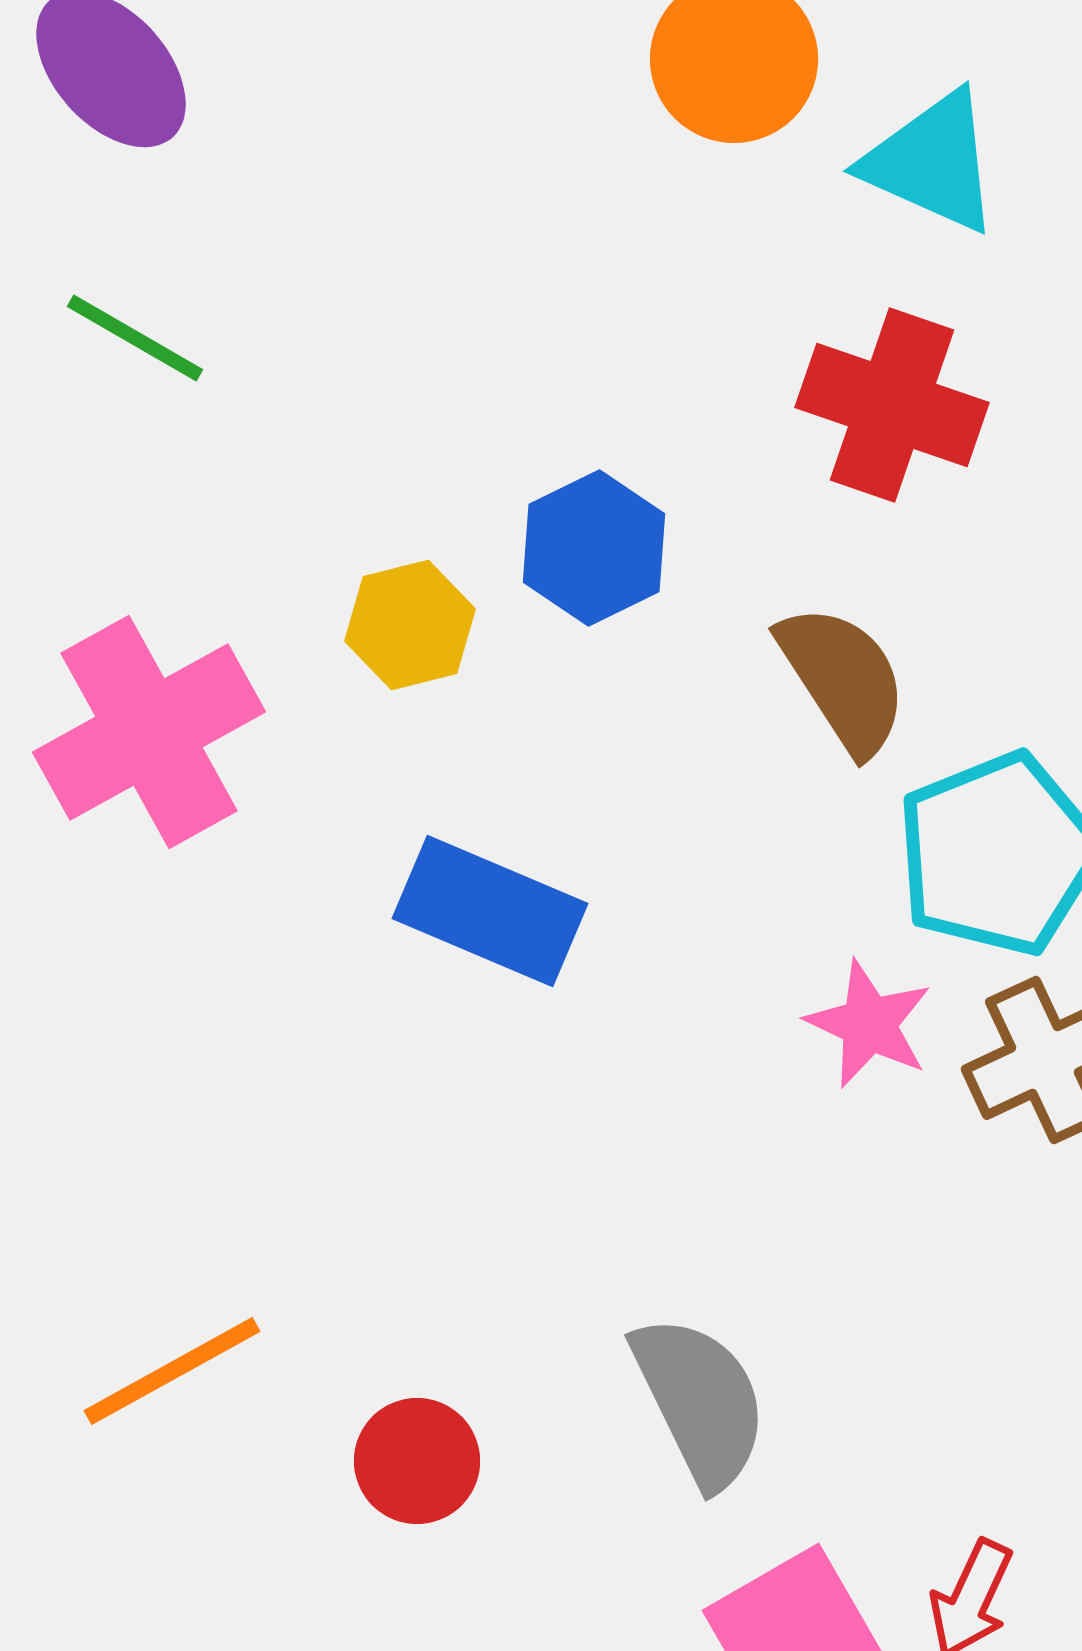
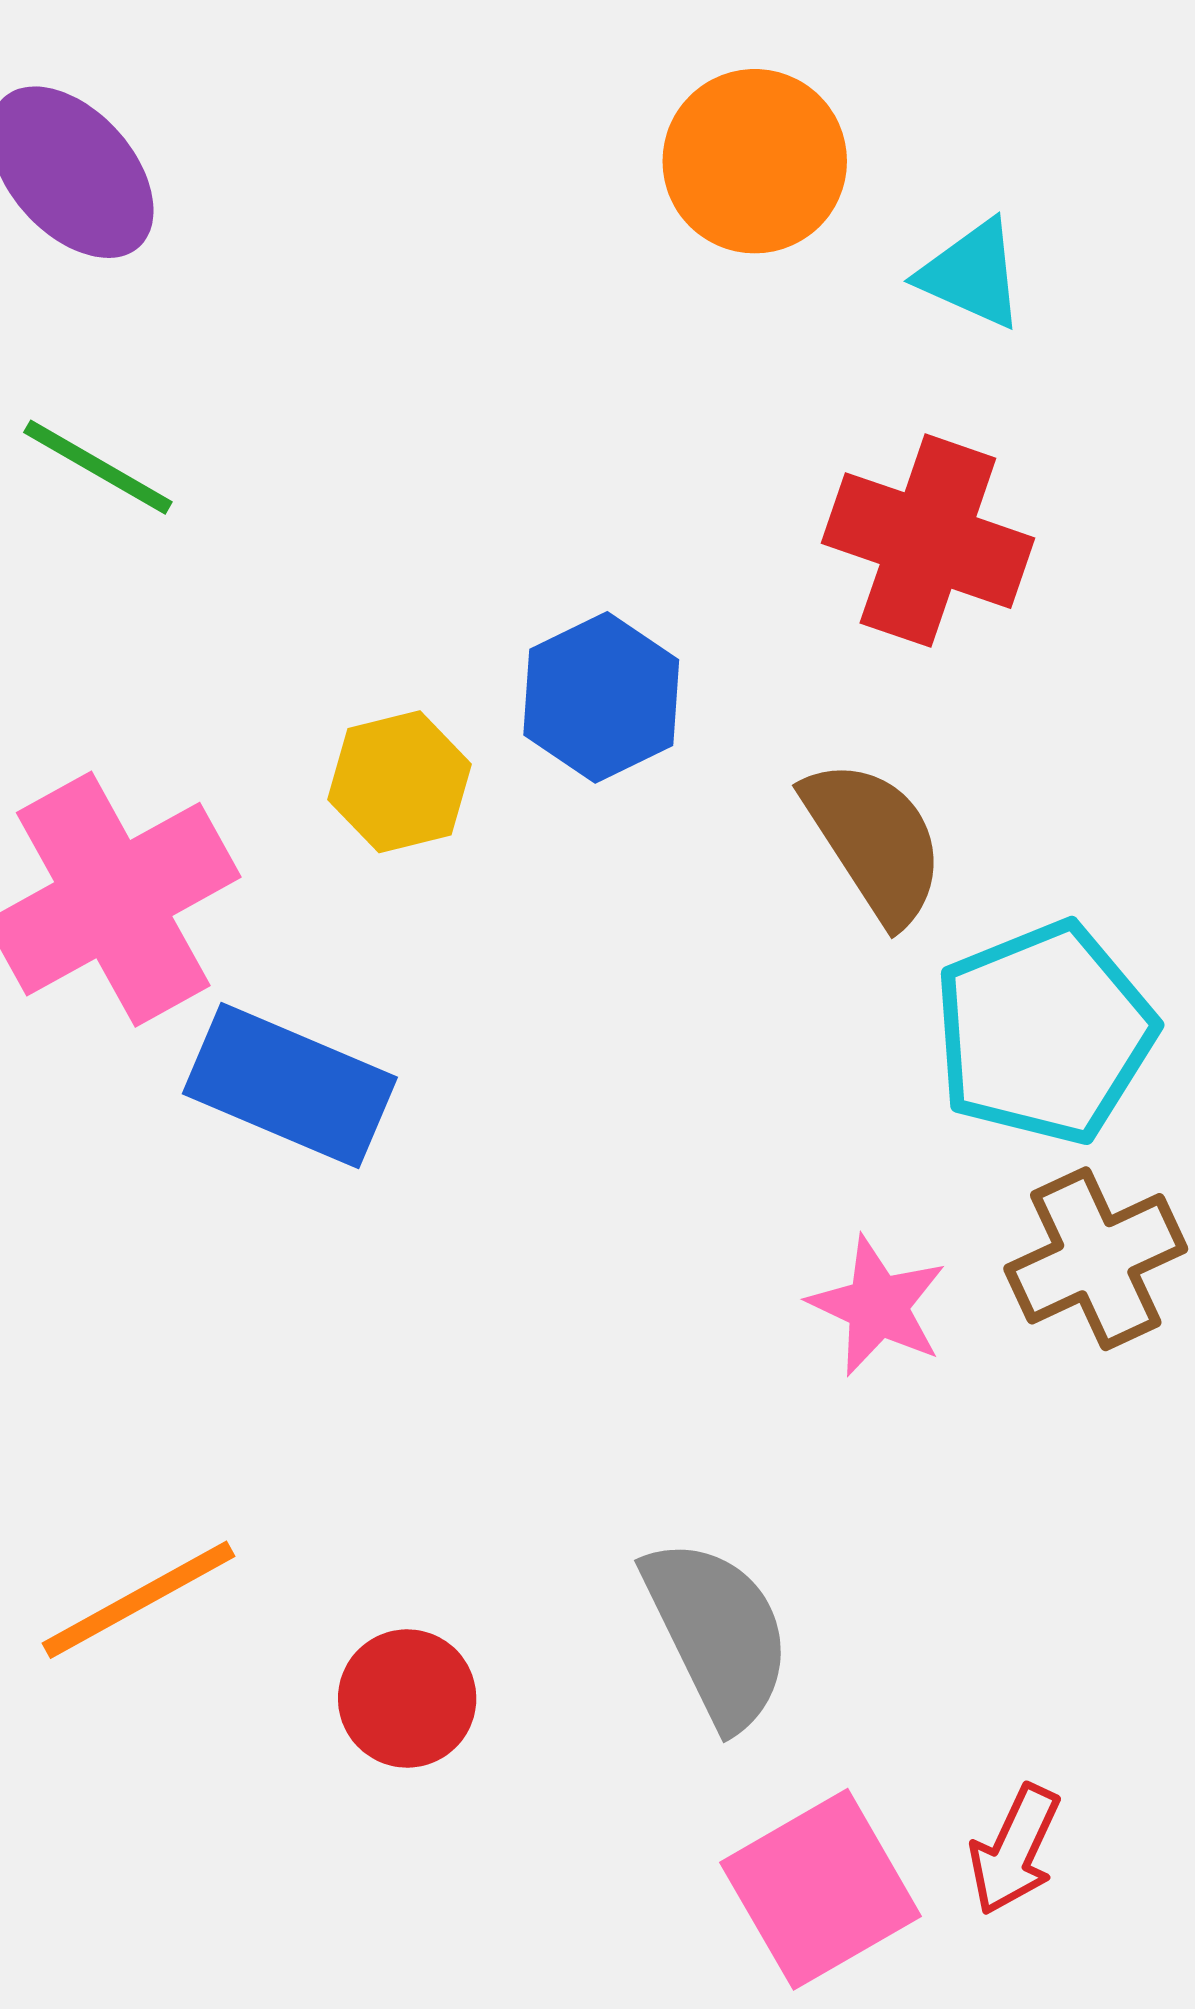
cyan triangle: (932, 162) -> (972, 274), size x0.7
blue rectangle: (490, 911) -> (290, 1086), moved
pink star: (869, 1024) -> (878, 1306), moved

